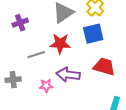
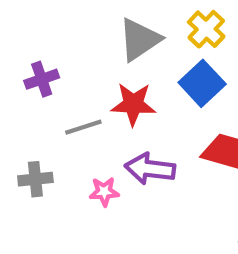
purple cross: (20, 23) -> (42, 79), moved
blue square: (93, 34) -> (202, 83), turned -30

